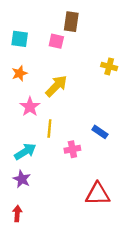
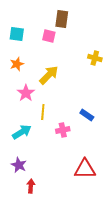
purple star: (22, 179) -> (19, 165), moved
red arrow: (17, 214) -> (31, 186), moved

